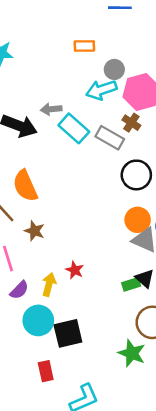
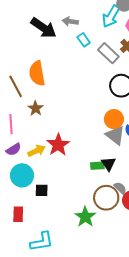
cyan arrow: (101, 90) -> (111, 16), turned -55
cyan rectangle: (74, 128) -> (84, 40), size x0.6
red star: (75, 270) -> (58, 145), size x1.6
yellow arrow: (49, 284) -> (36, 151), turned 36
black square: (68, 333) -> (42, 190), size x0.6

